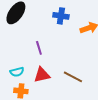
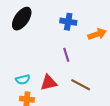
purple line: (39, 48) -> (66, 55), moved

